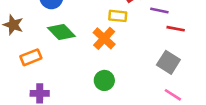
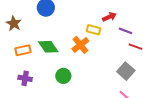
green diamond: (61, 32) -> (48, 47), moved
green circle: (104, 80) -> (63, 76), moved

